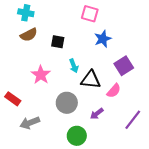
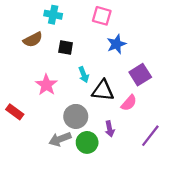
cyan cross: (26, 13) -> (53, 15), moved
purple arrow: (97, 114) -> (110, 129), turned -64
gray arrow: (30, 123) -> (60, 139), moved
green circle: (77, 136) -> (87, 142), moved

